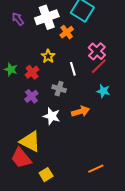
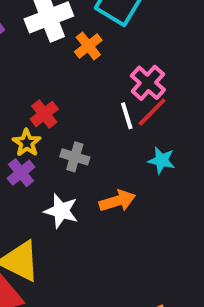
yellow star: (48, 56) -> (27, 143), moved
white line: (73, 69) -> (127, 116), moved
red cross: (32, 72) -> (44, 114), moved

